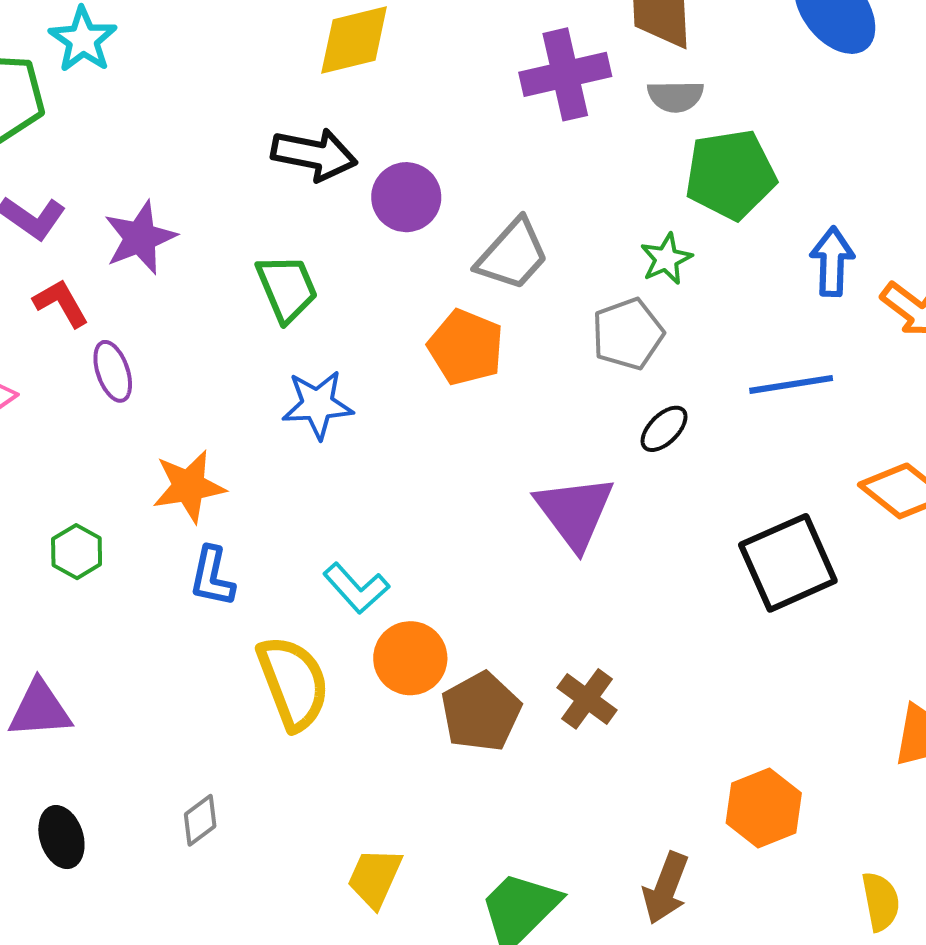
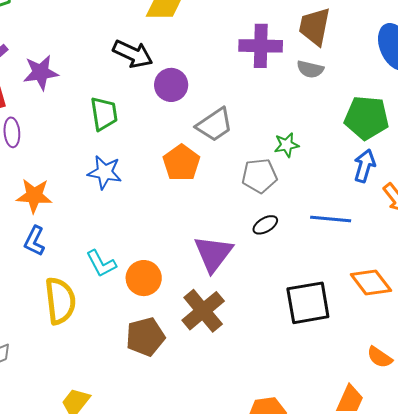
green pentagon: (731, 174) -> (367, 118), moved
orange circle: (410, 658) -> (144, 278), moved
brown cross: (587, 699) -> (203, 311), moved, size x1.5

